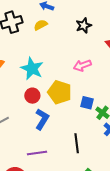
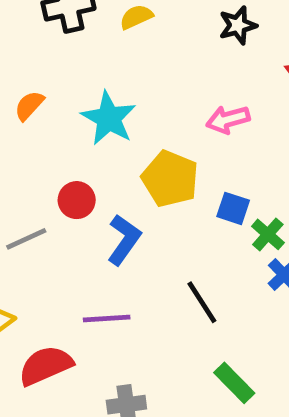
red circle: (32, 96) -> (77, 200), moved
black line: (77, 143) -> (202, 302), turned -30

